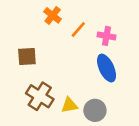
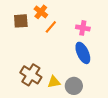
orange line: (78, 30) -> (51, 27), moved
brown square: (27, 56) -> (21, 21), moved

